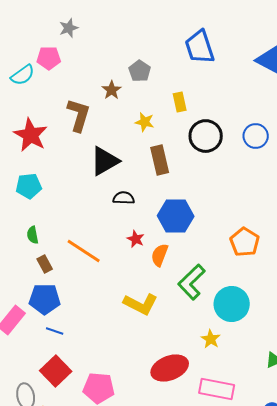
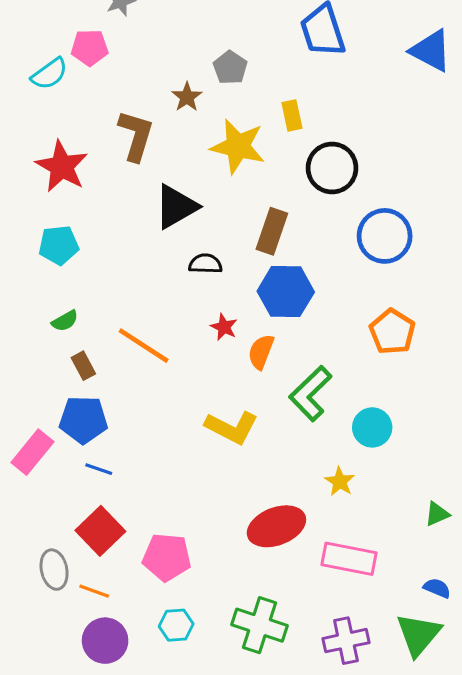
yellow star: (145, 122) -> (238, 146), size x1.8
blue circle: (256, 136) -> (385, 236), moved, size x1.4
brown rectangle: (160, 160) -> (272, 231), moved, turned 32
green semicircle: (33, 235) -> (65, 321), turned -108
cyan circle: (232, 304) -> (372, 427), size x0.7

